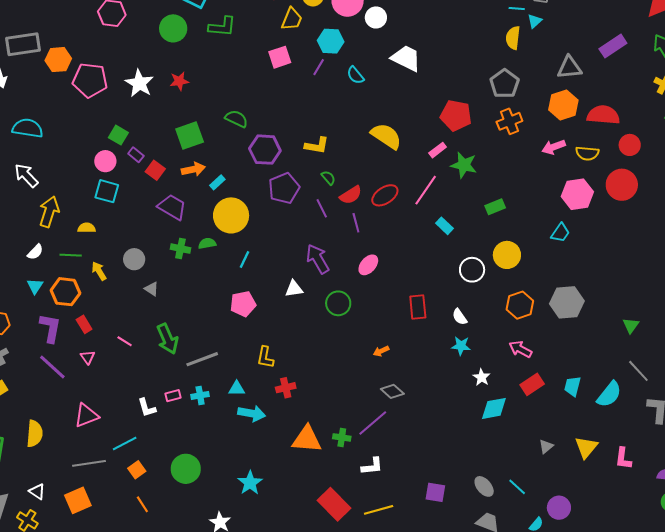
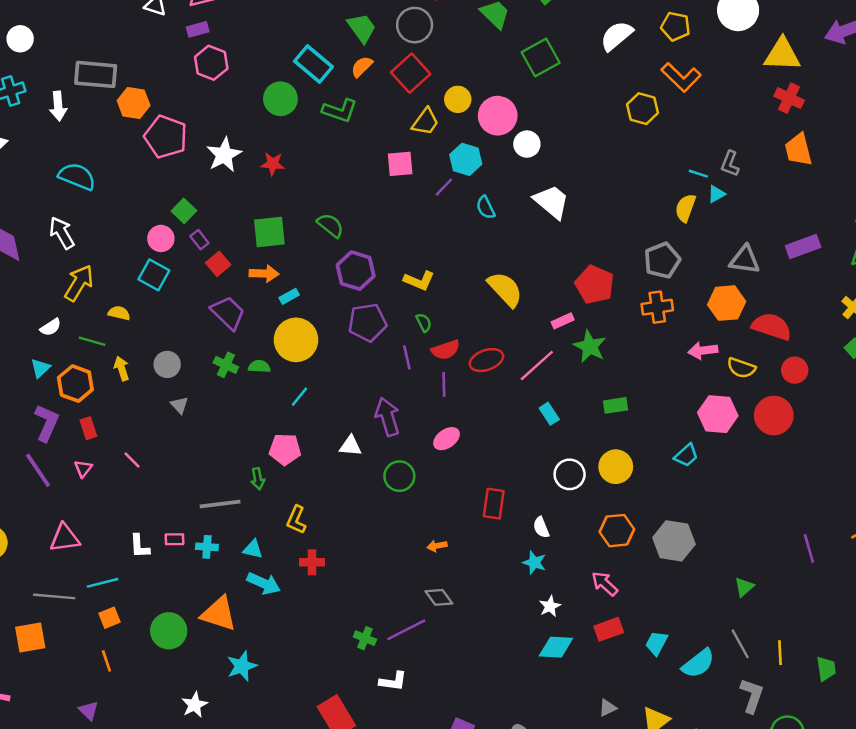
green arrow: (167, 339) -> (258, 479), moved, size x0.6
orange triangle: (307, 439) -> (219, 614), moved

